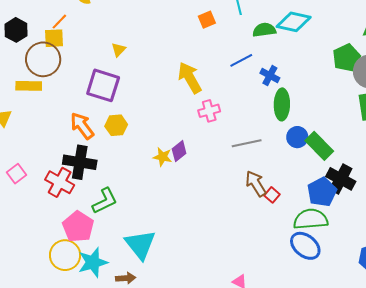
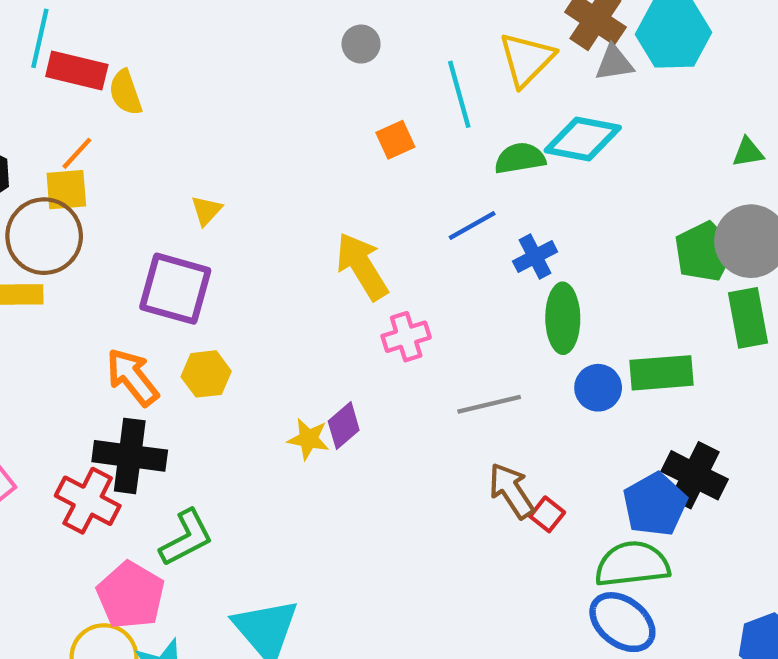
green pentagon: (346, 58) -> (704, 252), moved
blue cross: (270, 76) -> (535, 257), turned 36
green rectangle: (319, 146) -> (662, 373), moved, turned -48

